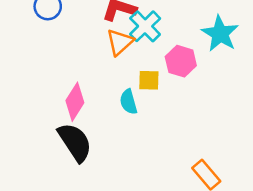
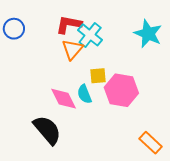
pink hexagon: (181, 61) -> (121, 90), moved, size x1.4
pink diamond: (75, 102) -> (64, 99), moved, turned -52

